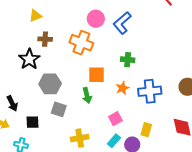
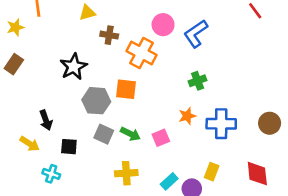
brown cross: (45, 39) -> (109, 35), moved
green cross: (128, 60) -> (198, 81), turned -32
orange square: (97, 75) -> (126, 89), moved
green arrow: (87, 95) -> (130, 134), moved, turned -56
pink square: (115, 119) -> (161, 138), moved

